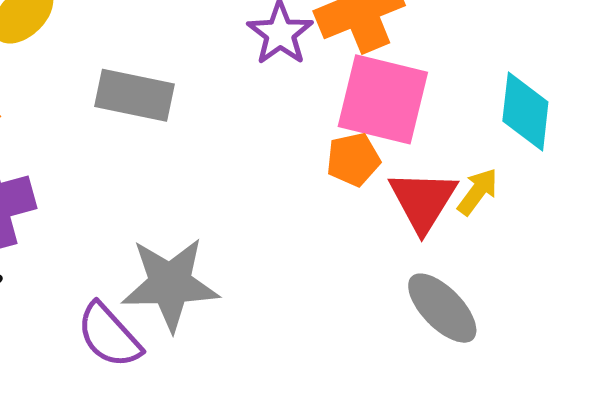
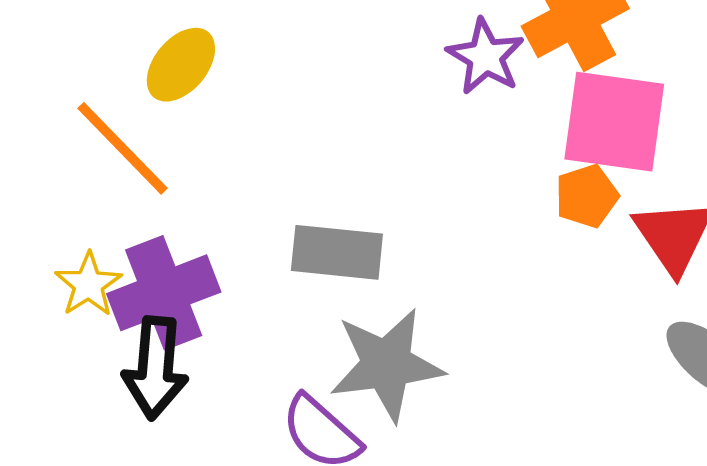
gray rectangle: (134, 95) -> (337, 252), moved

